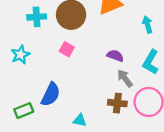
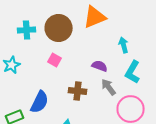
cyan arrow: (147, 24) -> (124, 45), moved
brown cross: (117, 103) -> (78, 91), moved

